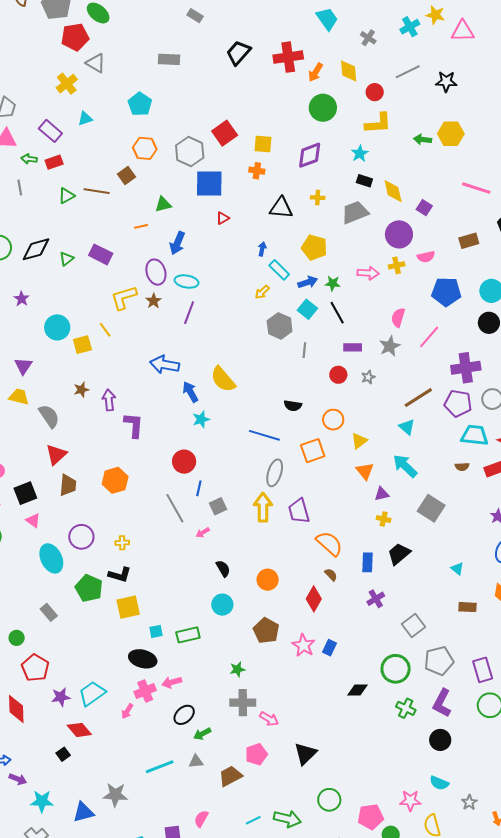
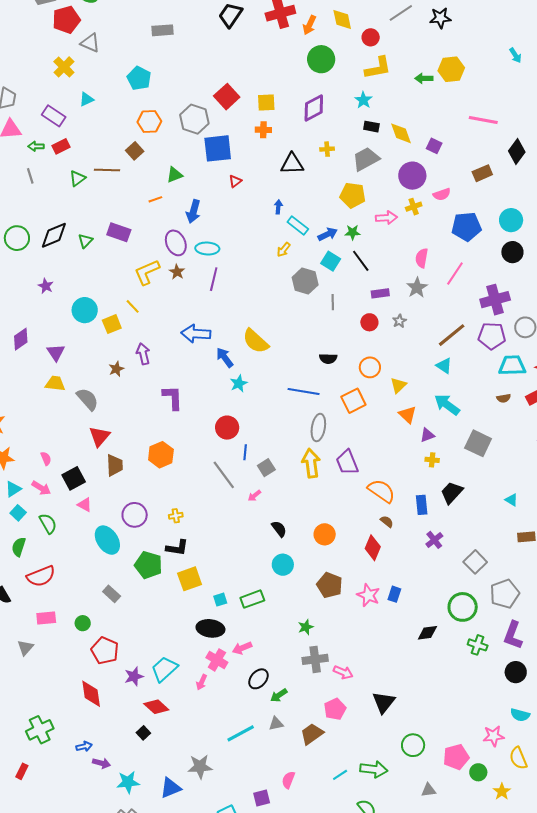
yellow pentagon: (314, 247) -> (353, 195), moved
purple arrow: (109, 400) -> (143, 354), moved
pink cross: (145, 691) -> (217, 660), turned -30

